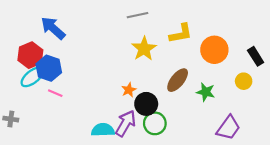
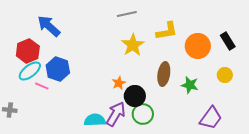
black rectangle: (256, 56) -> (228, 41), moved
blue hexagon: (49, 68) -> (58, 69), moved
brown ellipse: (178, 80) -> (164, 74), turned -30
pink line: (55, 93) -> (42, 86), moved

